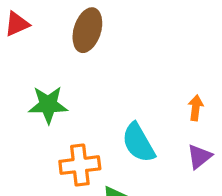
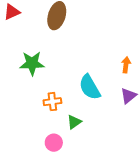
orange cross: (80, 165) -> (52, 102), size x0.7

